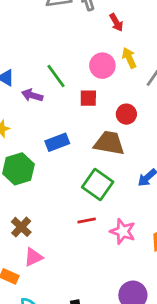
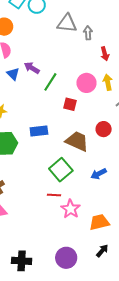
green line: (56, 76) -> (50, 82), turned 54
purple arrow: (32, 95) -> (32, 68), moved
red circle: (126, 114) -> (104, 129), moved
red line: (87, 221) -> (54, 195), moved

